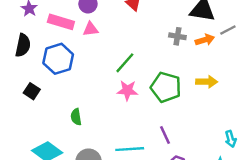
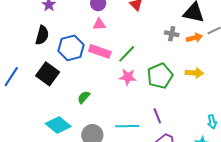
pink rectangle: (61, 22) -> (100, 51), moved
green pentagon: (166, 87) -> (160, 76), turned 30
black square: (32, 91) -> (48, 74), size x1.6
green semicircle: (76, 117) -> (84, 97), turned 48

